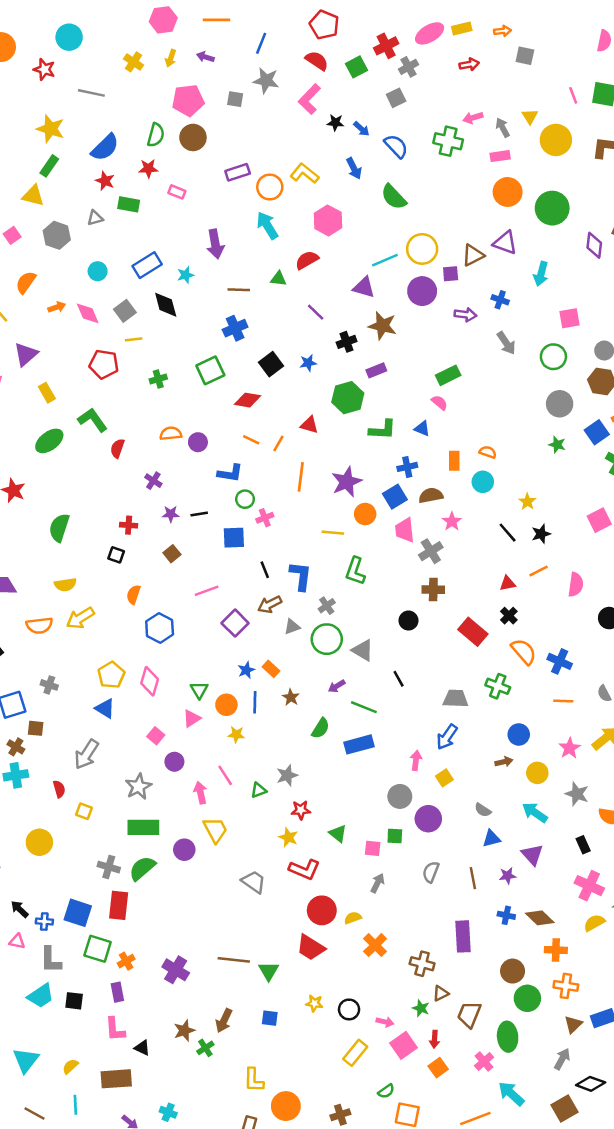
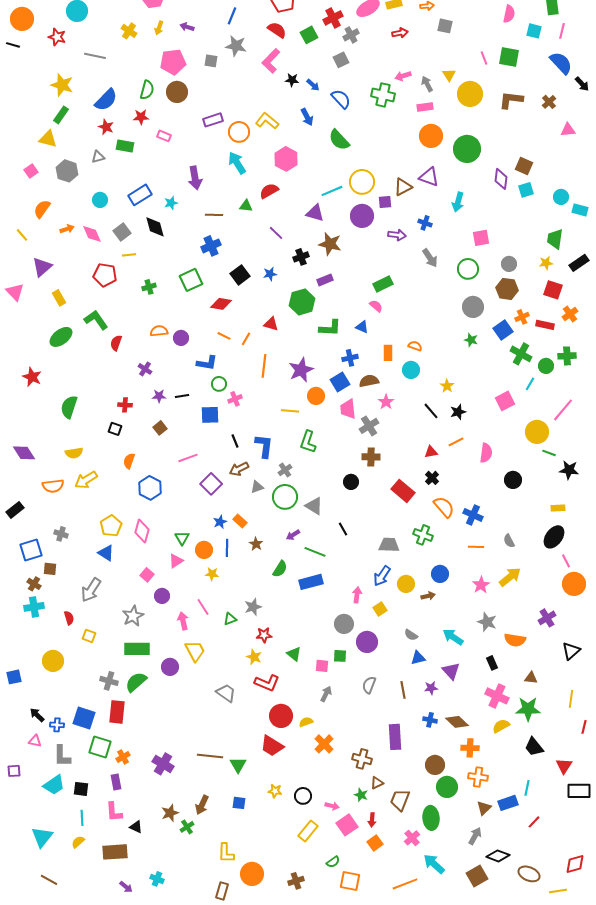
yellow circle: (537, 773) -> (406, 584), moved
cyan line: (75, 1105) -> (82, 818), moved

